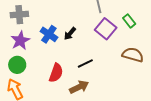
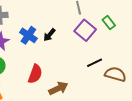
brown semicircle: (133, 55) -> (115, 74), moved
black line: (85, 63) -> (95, 63), moved

